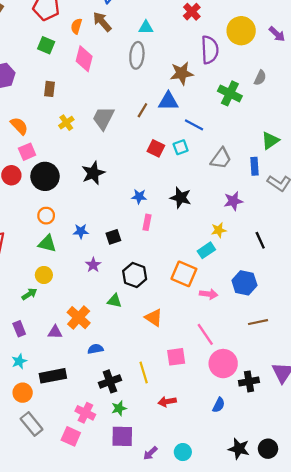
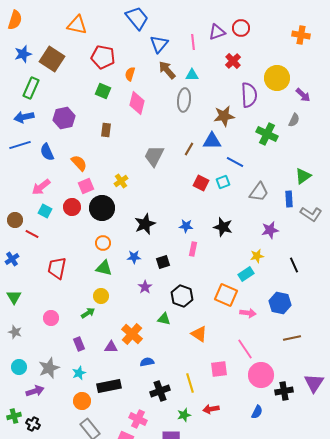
brown arrow: (102, 22) -> (167, 70), moved
purple arrow: (277, 34) -> (303, 95), moved
yellow cross: (66, 123) -> (121, 181), moved
black star: (93, 173) -> (145, 224), moved
green star: (119, 408) -> (184, 415), moved

